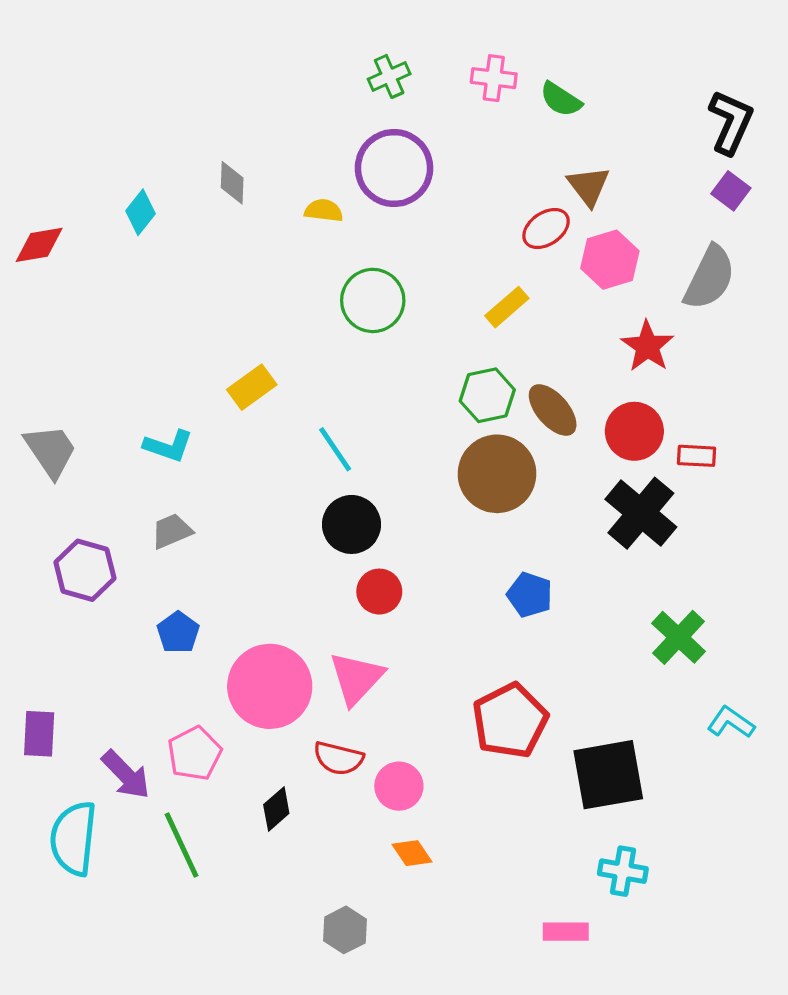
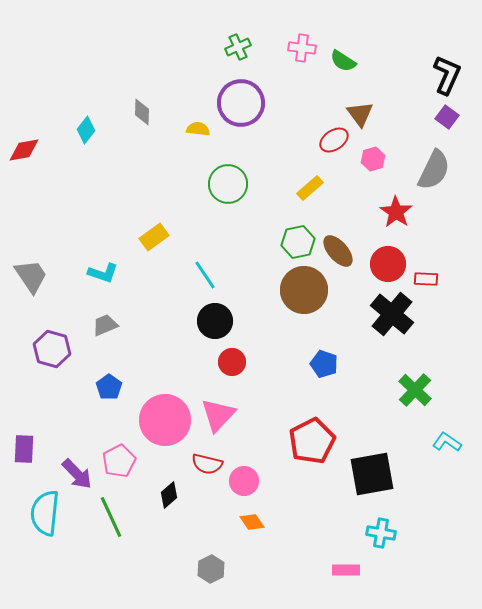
pink hexagon: (610, 260) -> (373, 159), size x0.7

